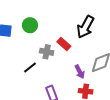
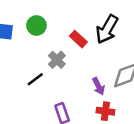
red rectangle: (64, 44) -> (78, 39), moved
gray cross: (47, 52) -> (57, 60), turned 32

